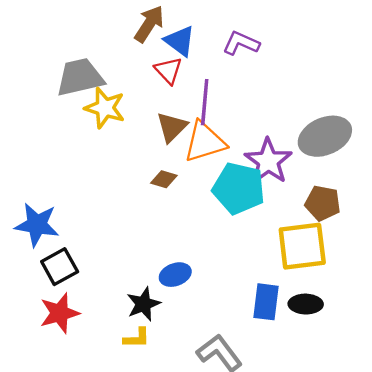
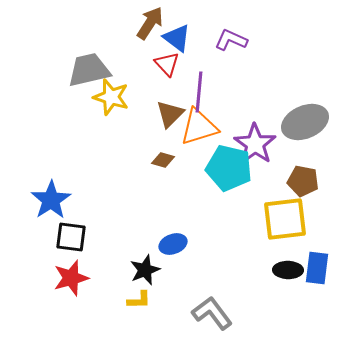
blue star: (37, 225) -> (51, 200), turned 30
black square: (60, 267) -> (71, 237), turned 36
blue rectangle: (266, 302) -> (317, 268), moved

